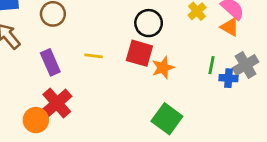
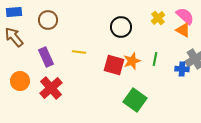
red square: (139, 53) -> (114, 65), moved
green line: (211, 65) -> (155, 59), moved
orange circle: (36, 120) -> (20, 81), moved

